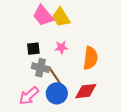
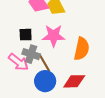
pink star: (61, 47) -> (54, 36), size x1.6
pink arrow: (29, 96) -> (18, 62), moved, turned -105

